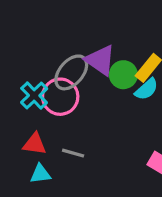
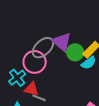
cyan cross: (34, 95) -> (17, 78), moved
red triangle: (35, 144) -> (32, 89), moved

